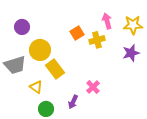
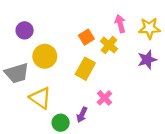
yellow cross: (97, 40) -> (109, 45), turned -35
yellow rectangle: (55, 69) -> (85, 69), moved, turned 66
yellow triangle: (36, 87) -> (40, 98), size x1.5
green circle: (46, 109) -> (61, 123), moved

